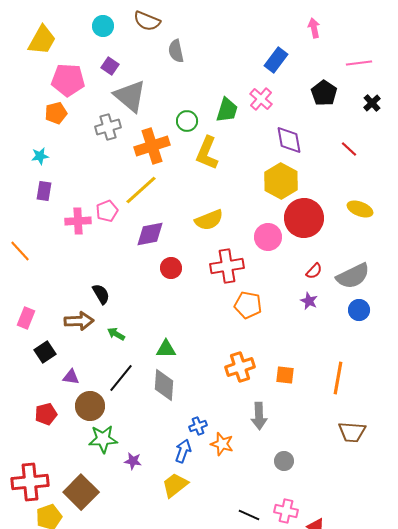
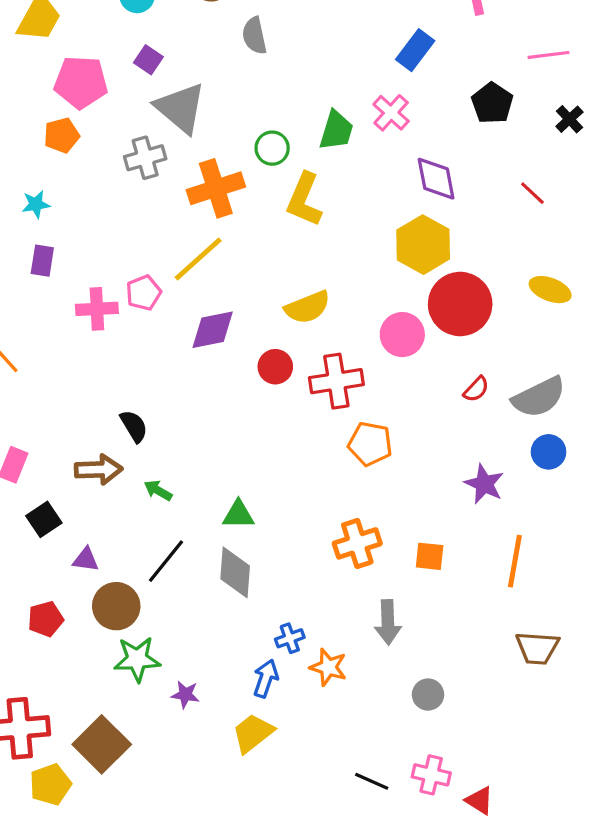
red circle: (171, 268) -> (275, 367), moved
purple star: (309, 301) -> (484, 484), moved, size x1.4

